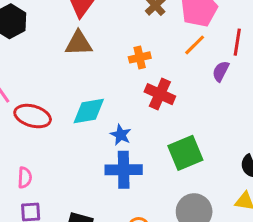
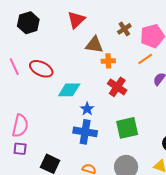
brown triangle: (79, 43) -> (94, 45), moved
red ellipse: (33, 116) -> (41, 69), moved
pink semicircle: (25, 178) -> (20, 126), size x1.6

